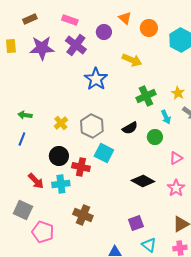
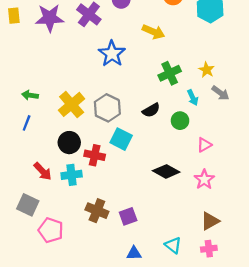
yellow cross: (61, 123) -> (72, 104), size x1.6
purple square: (136, 223) -> (128, 216), moved

